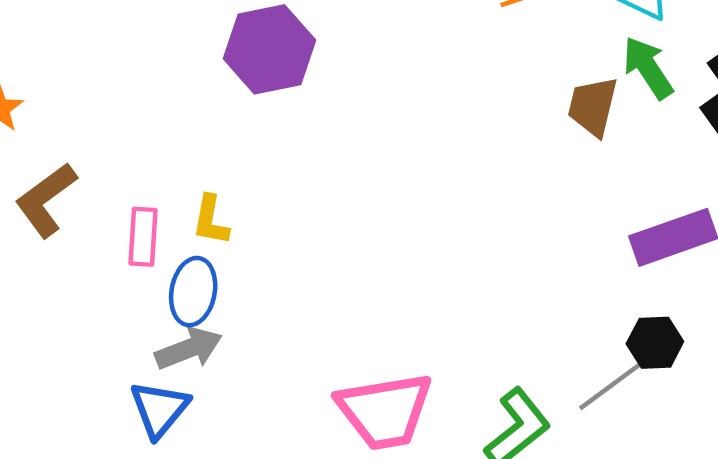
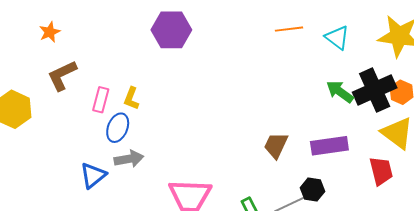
green arrow: (648, 68) -> (340, 92), moved, turned -32
brown trapezoid: (593, 106) -> (276, 145), moved
gray arrow: (189, 349) -> (129, 159), moved

